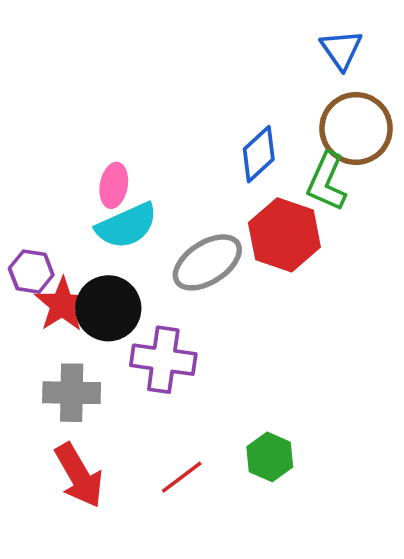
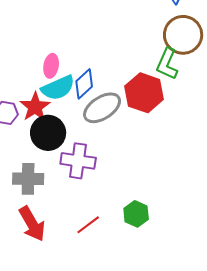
blue diamond: (259, 154) -> (84, 84), moved
red star: (62, 305) -> (35, 107), moved

